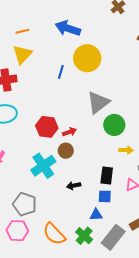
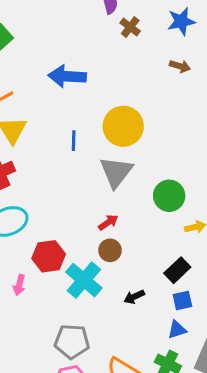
yellow circle: (87, 58) -> (123, 126), moved
gray triangle: (98, 102) -> (116, 172), moved
red hexagon: (47, 127) -> (49, 256), moved
black rectangle: (107, 175) -> (177, 270), turned 54

